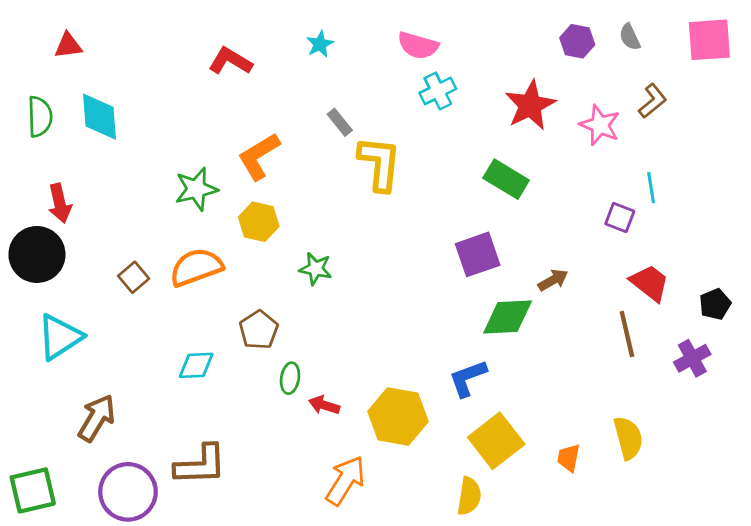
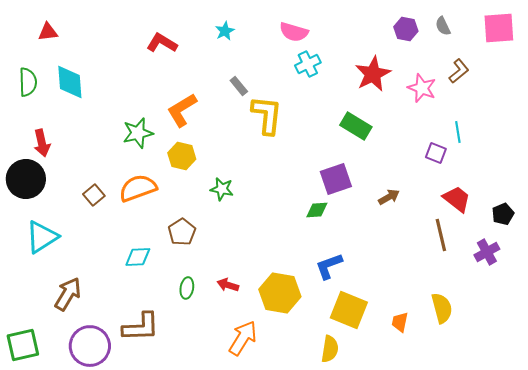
green diamond: (508, 317) -> (317, 210), moved, size x0.6
green ellipse: (290, 378) -> (187, 288), moved
yellow square: (496, 441) -> (349, 310), turned -30

